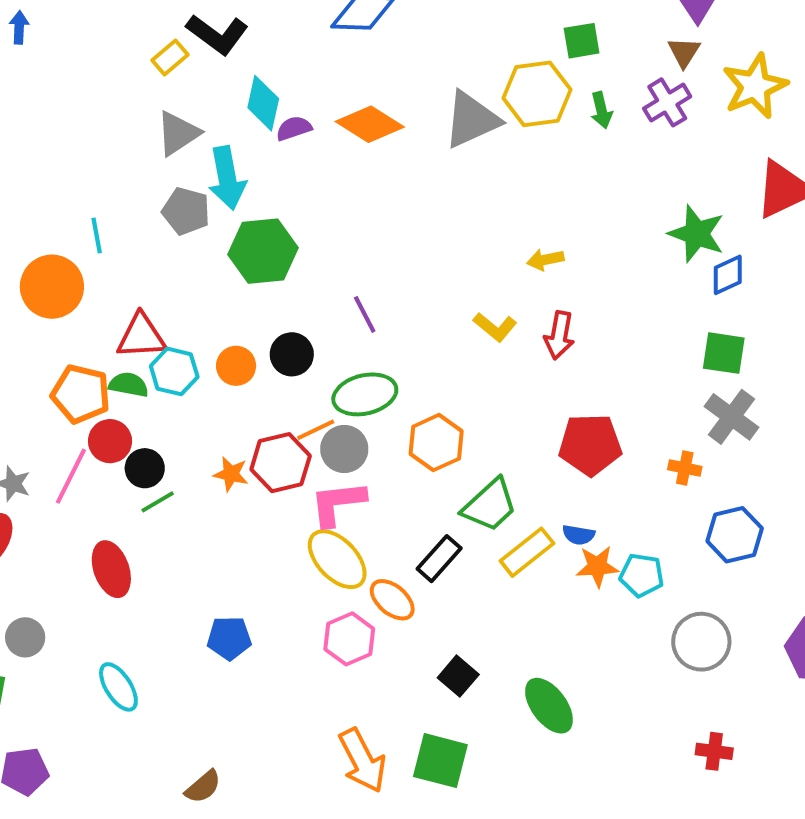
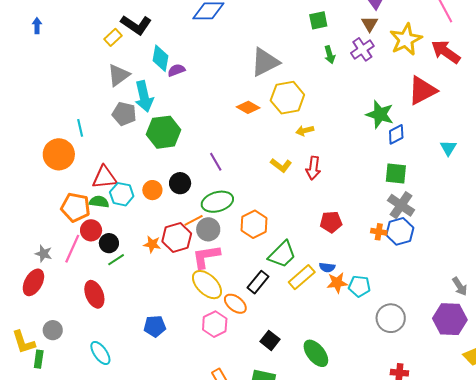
yellow hexagon: (537, 94) -> (287, 98), moved
orange diamond: (370, 124) -> (248, 107), moved, size x0.7
red pentagon: (590, 445) -> (331, 222), size x0.7
blue hexagon: (735, 535) -> (400, 231), moved

